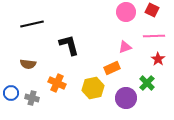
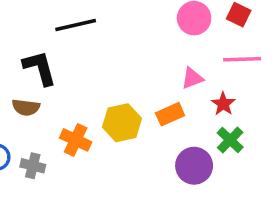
black line: (32, 24) -> (76, 25), moved
black L-shape: (69, 45) -> (40, 68), moved
red star: (158, 59) -> (223, 104), moved
yellow hexagon: (93, 88) -> (122, 123), moved

